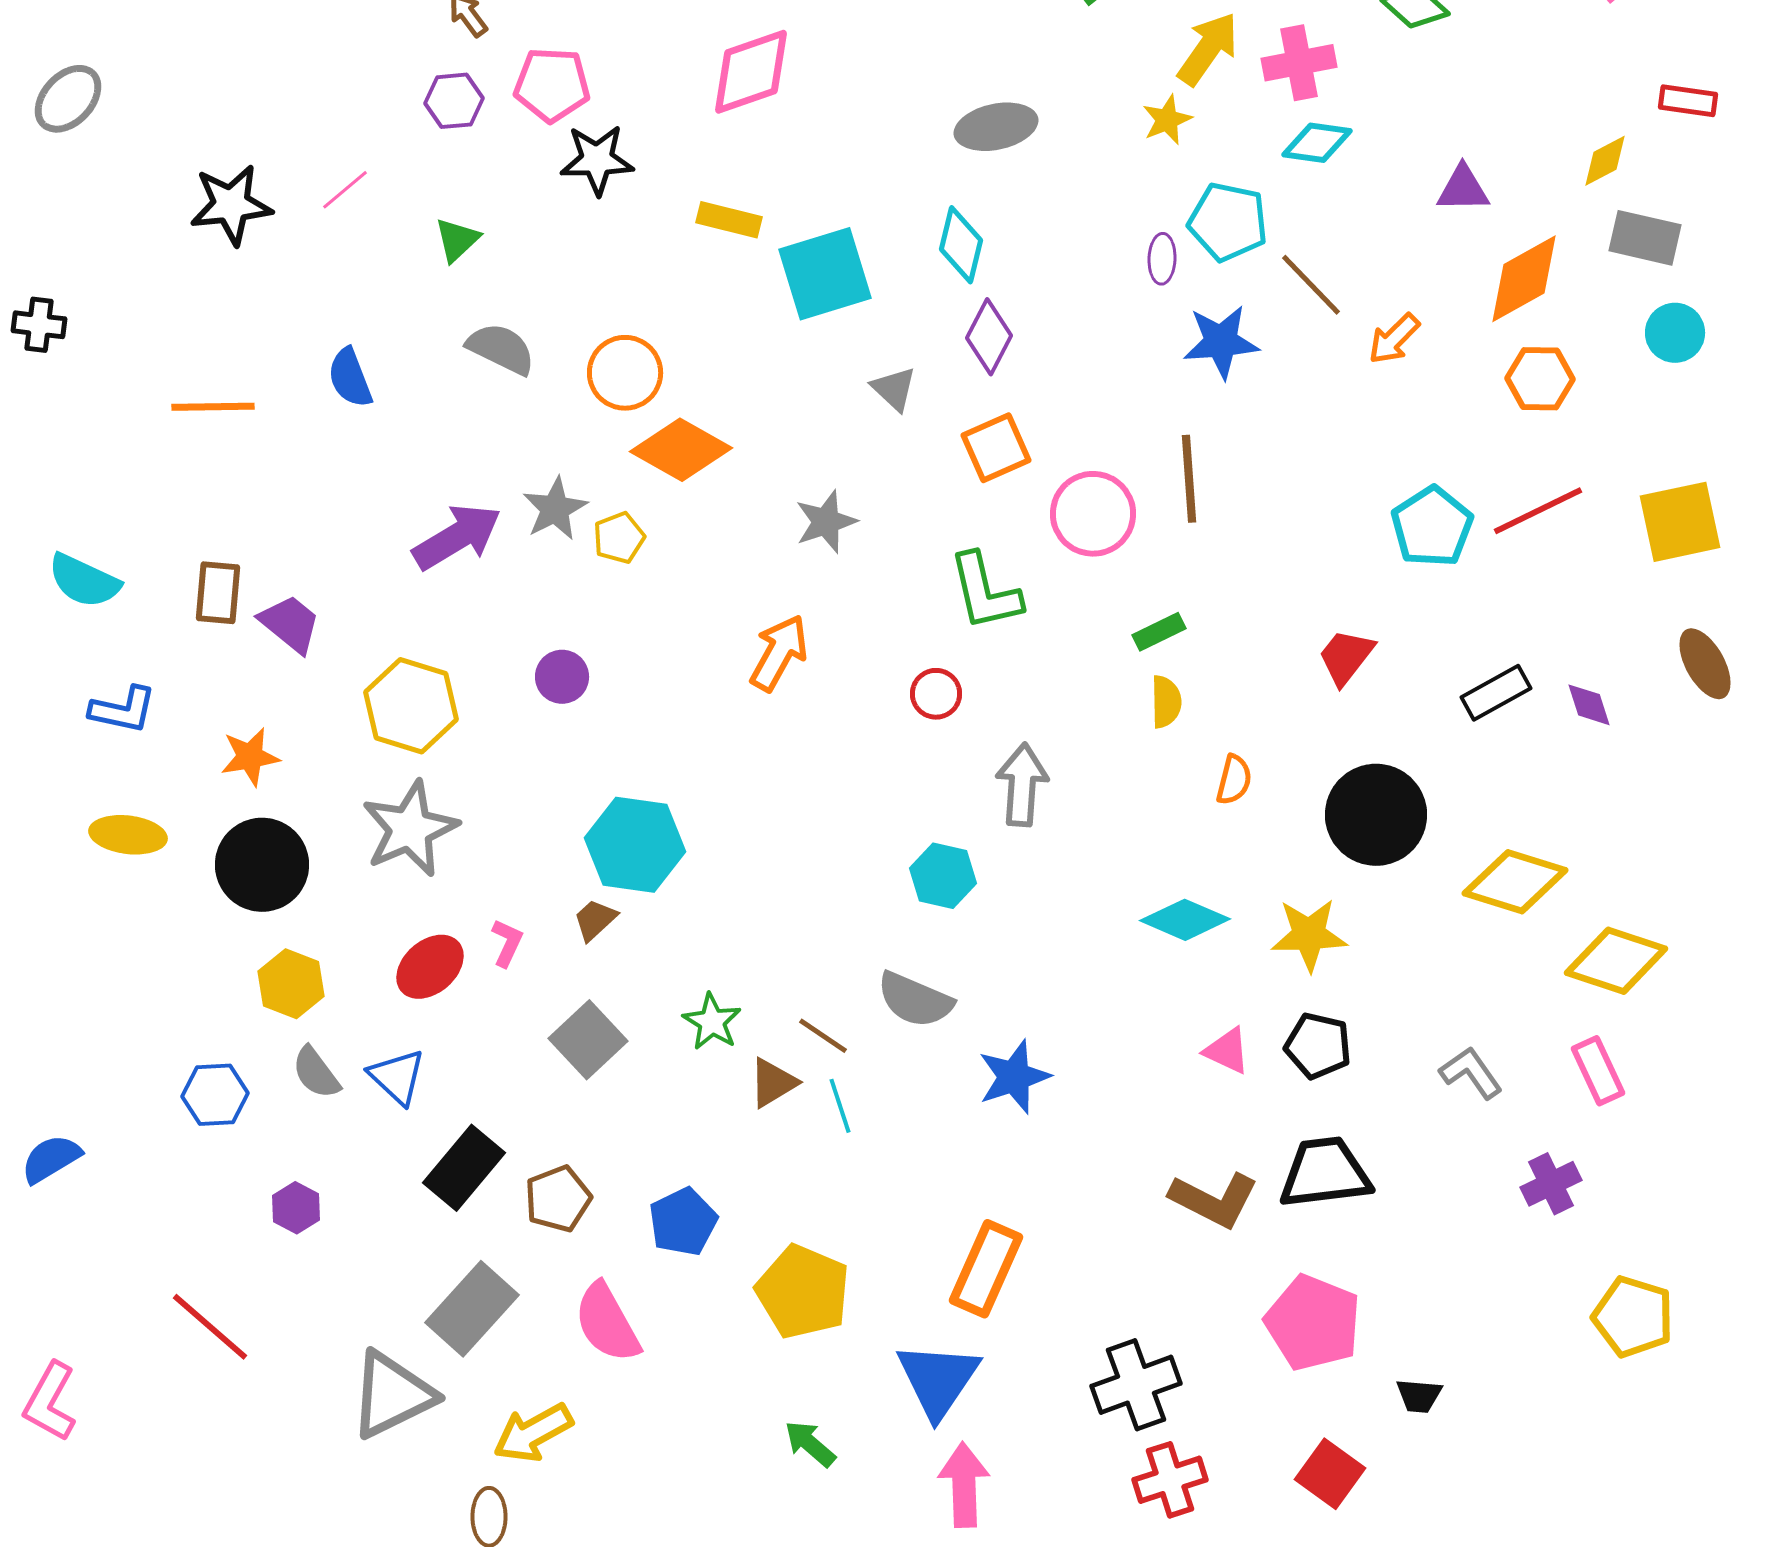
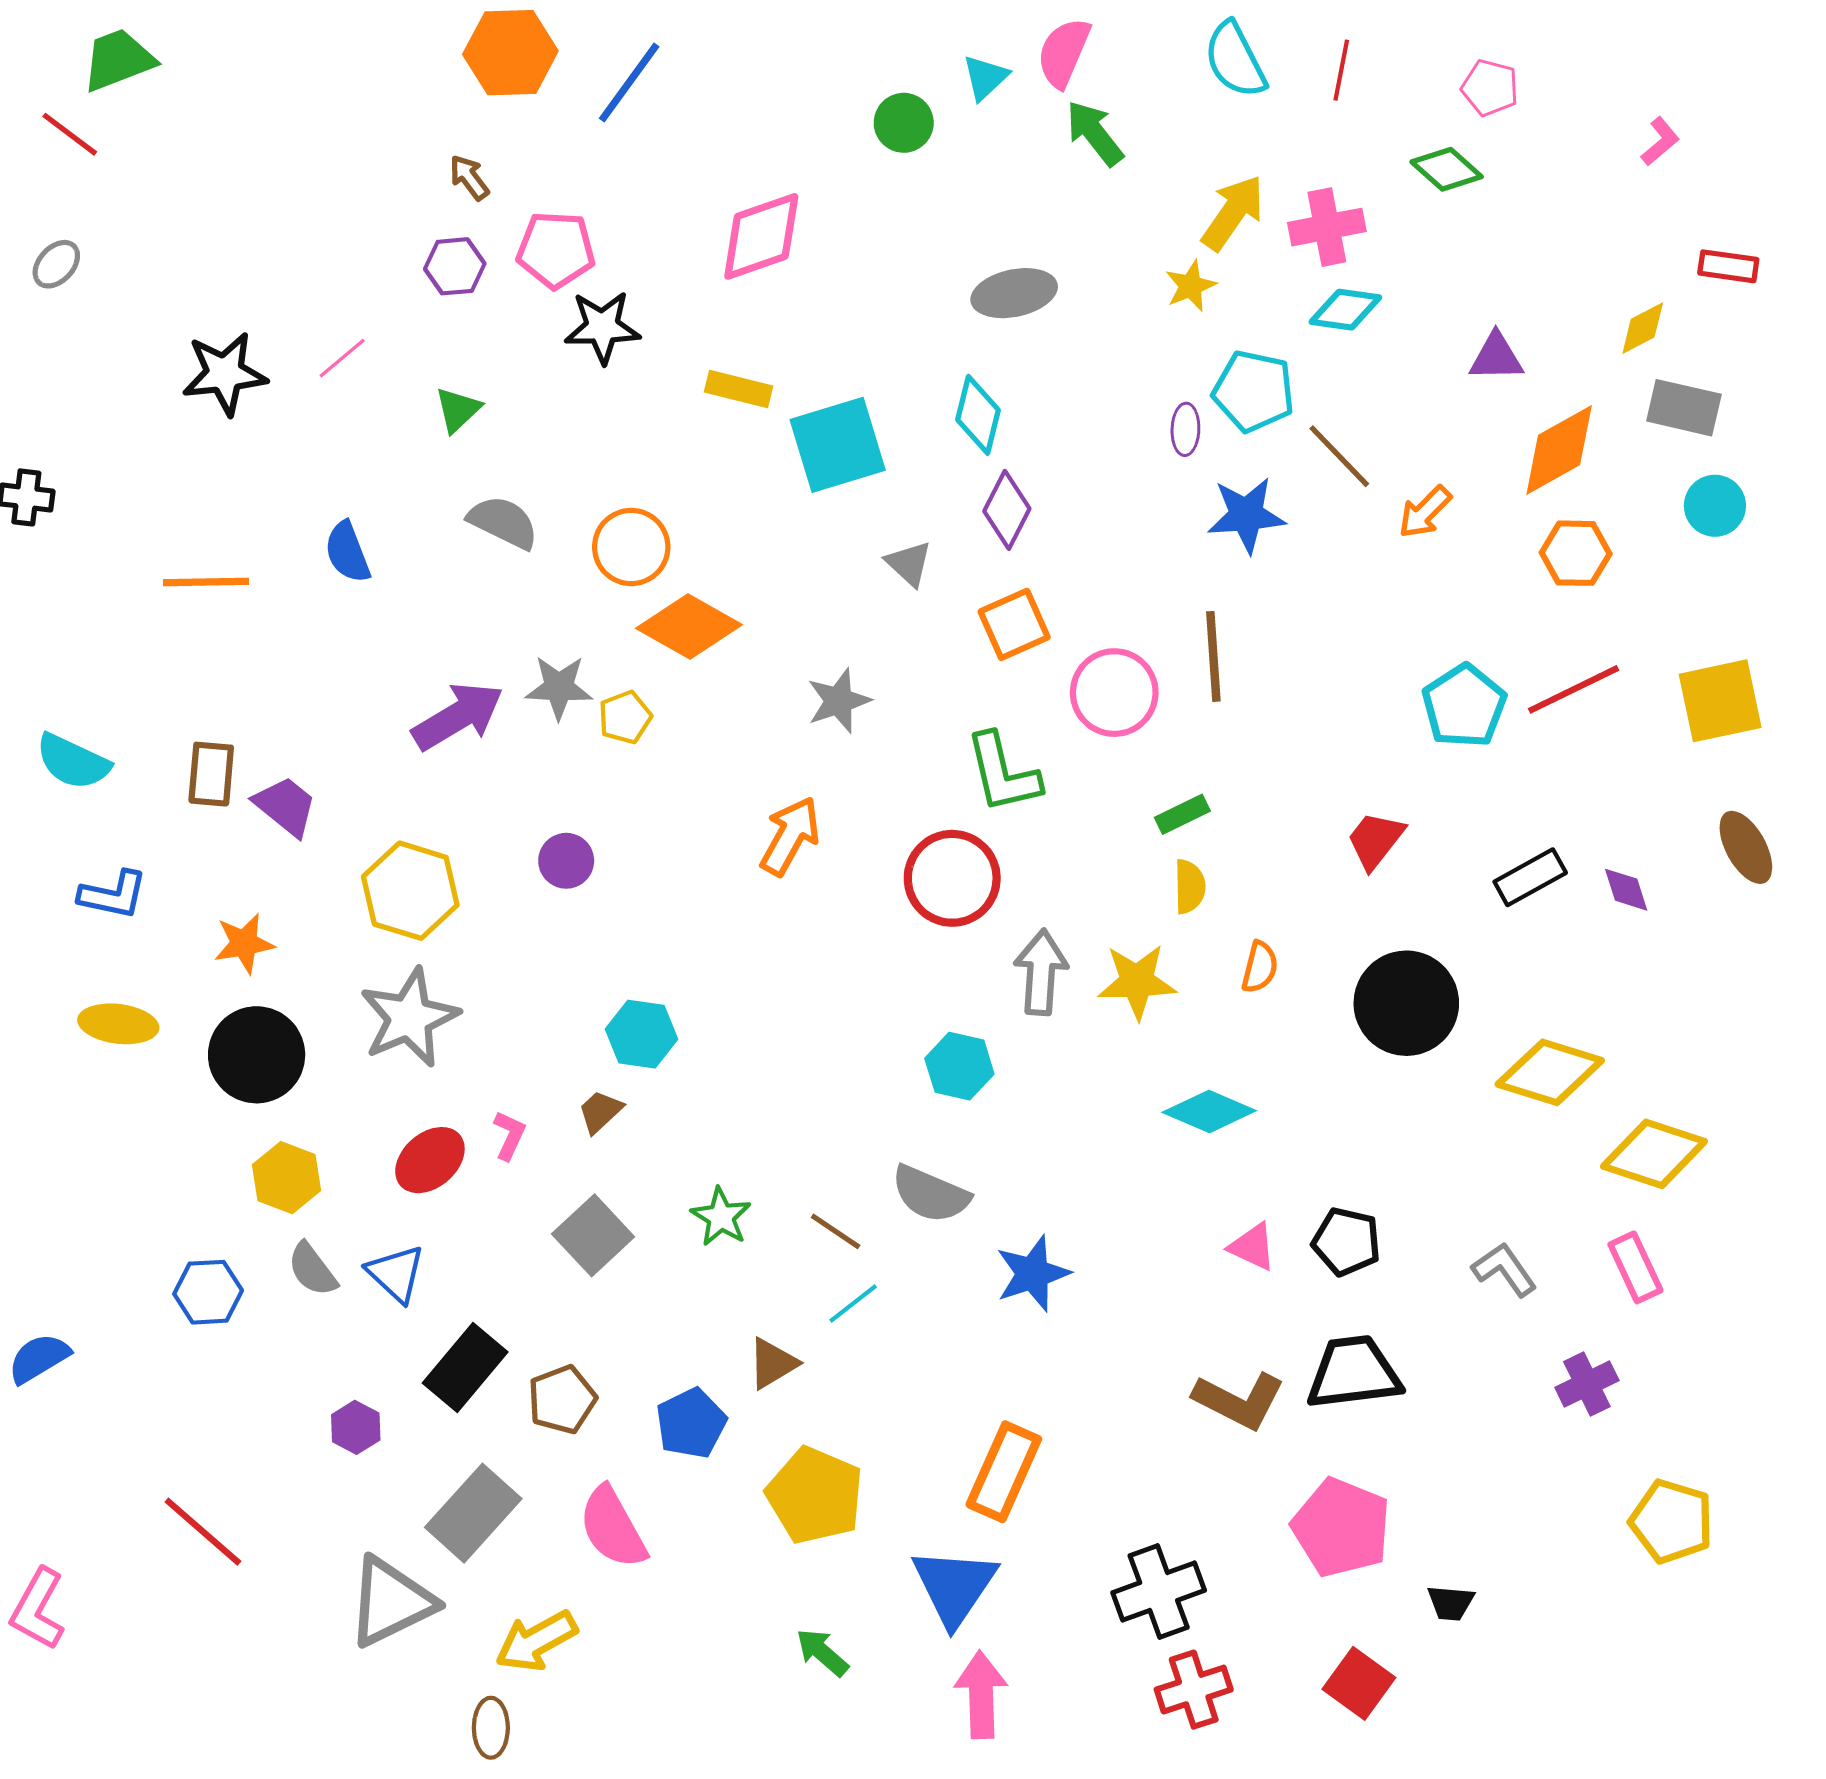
gray ellipse: (68, 99) -> (56, 264), size x0.7
gray star: (555, 509) -> (559, 687), turned 30
red circle: (936, 694) -> (952, 878), size x1.8
cyan hexagon: (635, 845) -> (642, 1034), size x0.7
yellow star: (1309, 935) -> (1137, 982), moved
brown triangle: (773, 1083) -> (773, 1363), moved
cyan line: (840, 1106) -> (853, 1304), turned 70
purple hexagon: (296, 1208) -> (356, 1427), moved

